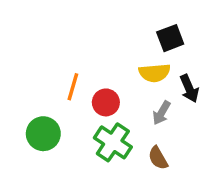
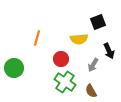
yellow semicircle: (155, 73) -> (79, 39), moved
orange line: (73, 87) -> (37, 38), moved
green circle: (43, 134) -> (14, 68), moved

